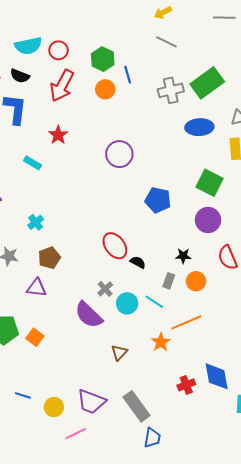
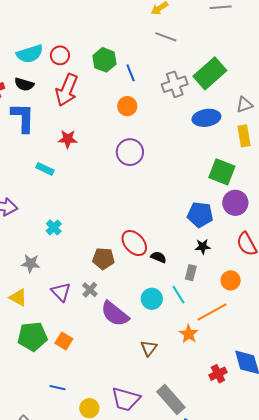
orange circle: (105, 89) -> (127, 106), moved
red star: (58, 135) -> (68, 139), turned -30
blue pentagon: (158, 200) -> (200, 215), moved
purple circle: (208, 220) -> (235, 203), moved
brown pentagon: (49, 258) -> (103, 259), moved, turned 30
orange circle: (196, 281) -> (231, 280), moved
purple triangle: (37, 288) -> (61, 292), turned 45
gray cross: (105, 289) -> (90, 290), moved
cyan line: (154, 302) -> (179, 295), turned 30
blue line: (23, 395) -> (58, 388), moved

